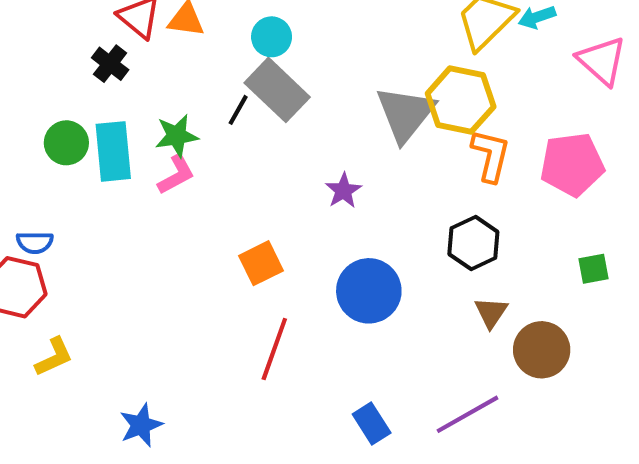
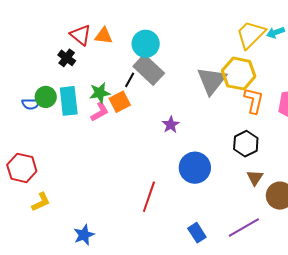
cyan circle: (272, 37) -> (146, 44), size x1.4
purple star: (343, 191) -> (171, 125), moved
blue semicircle: (35, 242) -> (31, 104), moved
orange square: (261, 263) -> (120, 102), moved

